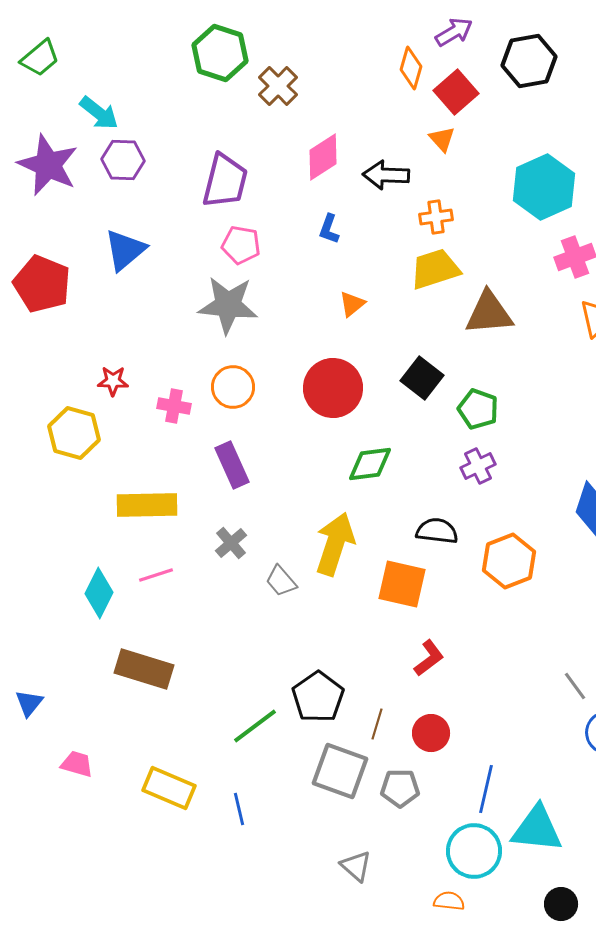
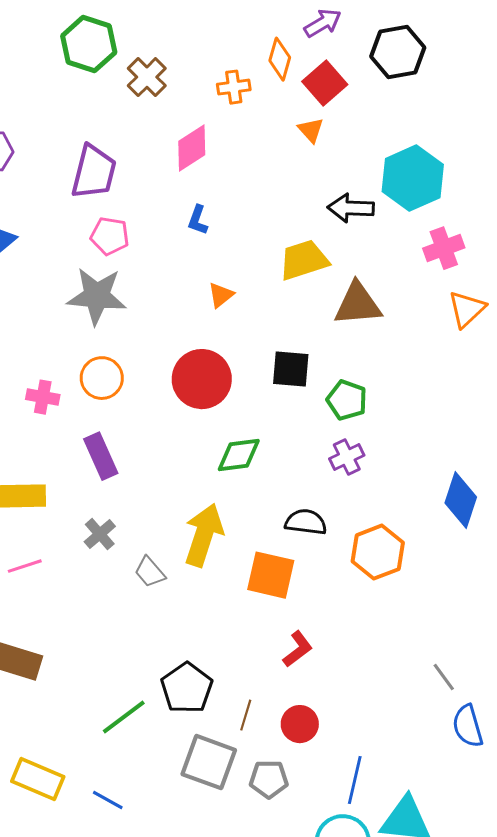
black arrow: (386, 175) -> (351, 208), moved
orange cross: (436, 217) -> (234, 87), moved
black square: (422, 378) -> (291, 369), turned -33
blue line: (239, 809) -> (108, 800), turned -48

